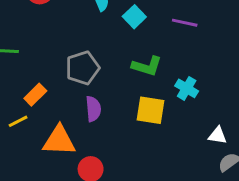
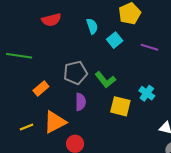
green L-shape: (147, 66) -> (105, 80), moved, turned 30
yellow line: (18, 121) -> (27, 127), moved
orange triangle: (59, 141) -> (55, 122), turned -35

